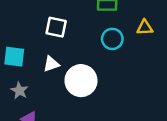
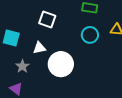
gray star: (19, 91) -> (22, 66), moved

